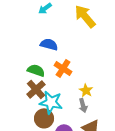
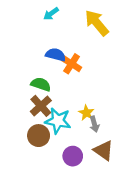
orange cross: (63, 68) -> (72, 64), moved
yellow star: (86, 90) -> (86, 113), moved
brown circle: (44, 118) -> (39, 136), moved

